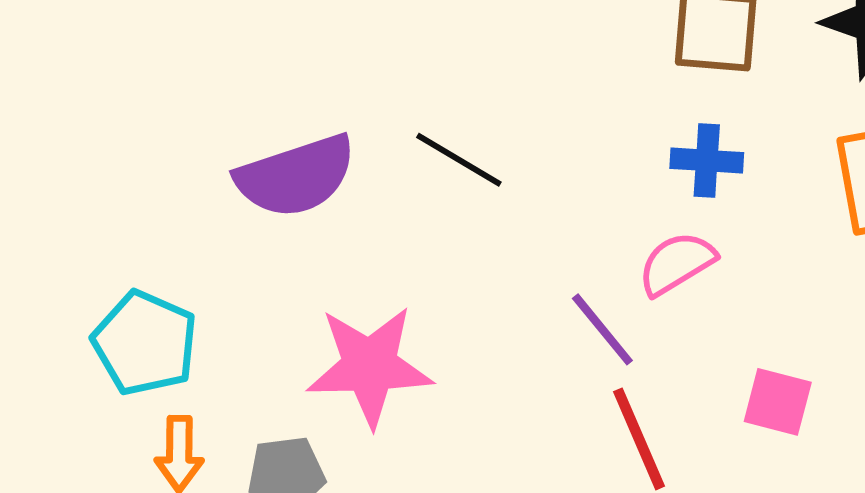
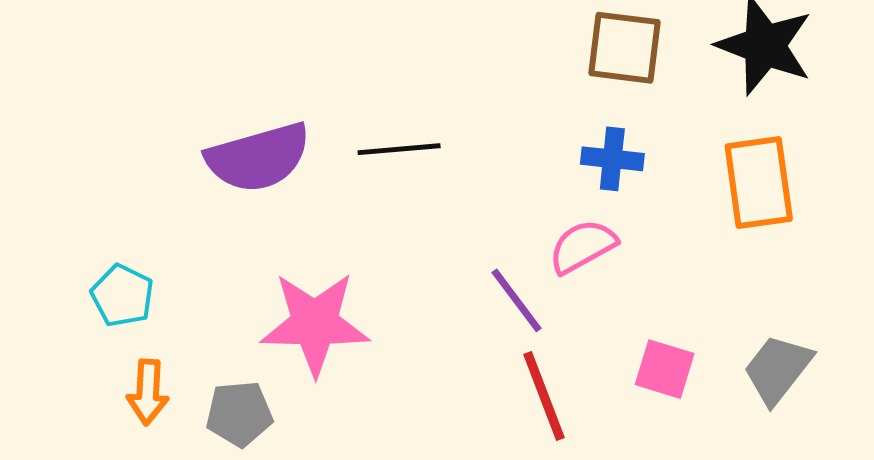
black line: (459, 160) -> (399, 149), turned -38
cyan pentagon: (145, 343) -> (122, 296), size x0.7

